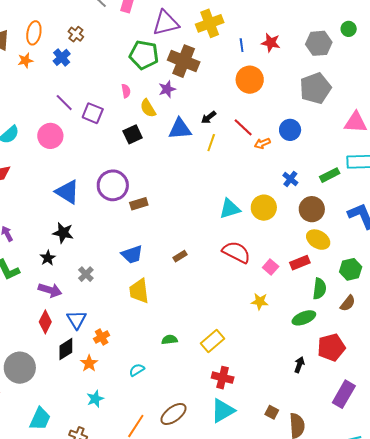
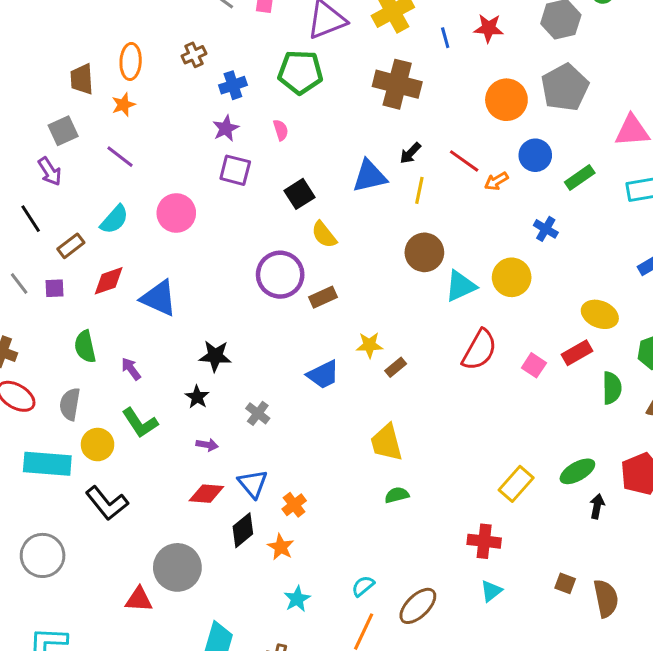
brown cross: (76, 34) -> (194, 55), turned 35
blue cross: (62, 57) -> (233, 85), moved, turned 30
brown cross: (184, 61) -> (397, 84), moved
orange circle: (250, 80) -> (506, 100), moved
purple star: (167, 89) -> (226, 128), moved
purple line: (64, 103) -> (120, 157), moved
yellow semicircle: (148, 108) -> (324, 235), moved
green rectangle: (330, 175) -> (580, 177), moved
blue triangle: (67, 192) -> (159, 298), moved
brown circle: (312, 209) -> (424, 252), moved
red semicircle: (236, 252) -> (479, 350), turned 100
purple arrow: (50, 290) -> (207, 445), size x0.6
yellow trapezoid: (139, 291) -> (386, 443), moved
yellow star: (260, 301) -> (369, 345), moved
green ellipse: (304, 318) -> (577, 471), moved
red diamond: (45, 322) -> (206, 494), turned 75
yellow rectangle: (213, 341) -> (516, 484), moved
cyan semicircle: (137, 370) -> (363, 586), moved
cyan triangle: (223, 411) -> (491, 591), size x0.6

